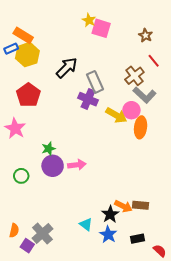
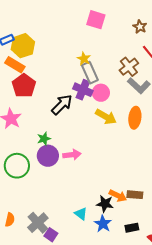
yellow star: (89, 20) -> (84, 59), moved
orange rectangle: (23, 35) -> (15, 65), moved
black arrow: (67, 68) -> (62, 105), moved
pink circle: (131, 110) -> (101, 93), moved
yellow arrow: (116, 115) -> (106, 117), moved
green circle: (21, 176) -> (17, 166), size x1.6
black star: (110, 214) -> (105, 204), turned -30
purple square: (27, 246) -> (51, 235), moved

